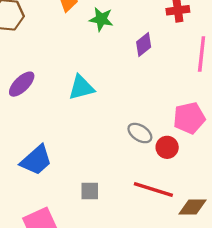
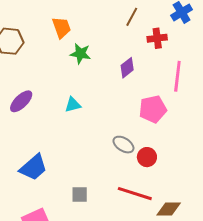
green star: (101, 19) -> (80, 54), moved
cyan triangle: (81, 88) -> (73, 105), size x0.7
pink pentagon: (189, 118) -> (153, 109), moved

